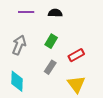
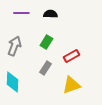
yellow triangle: (76, 84) -> (71, 85), turned 48

